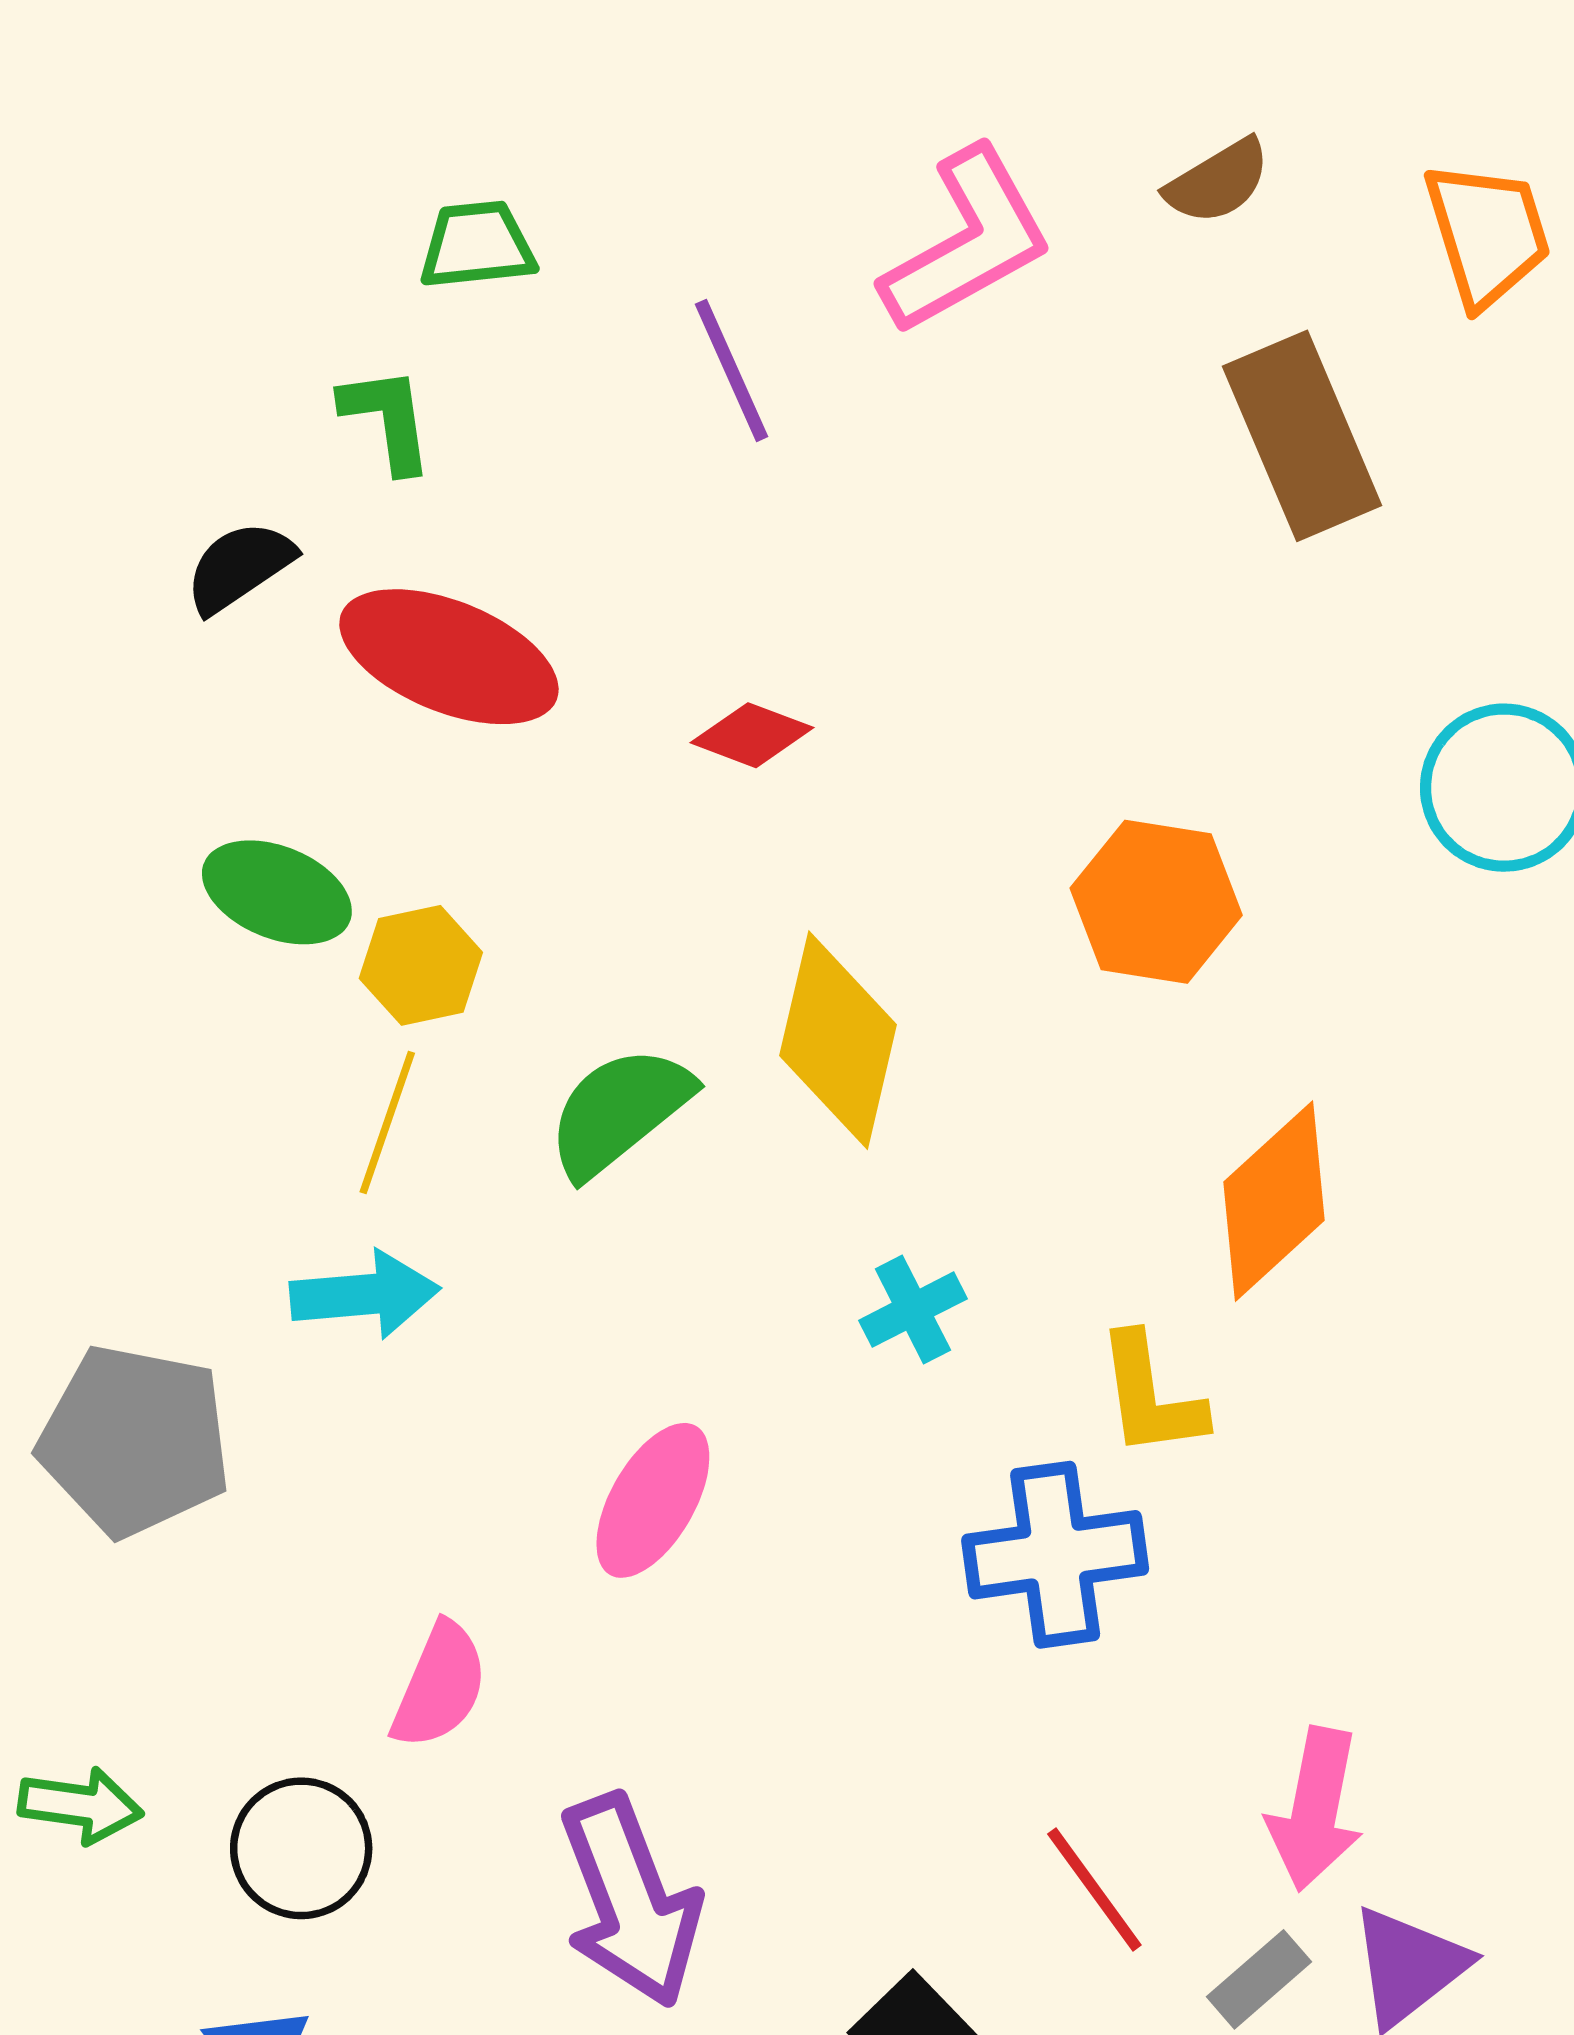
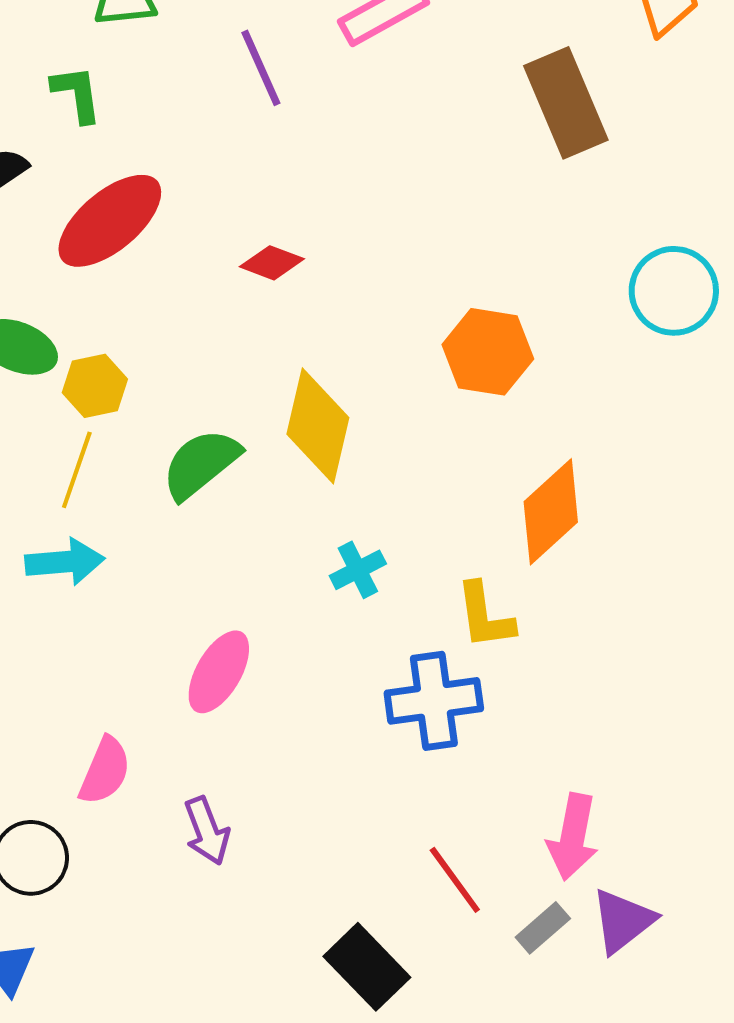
red ellipse: (449, 657) -> (110, 221), turned -62
purple arrow: (630, 1901) -> (207, 831), moved, size x0.6

